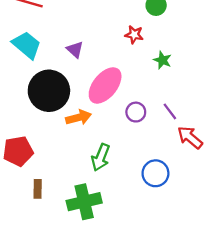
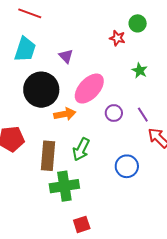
red star: (134, 35) -> (117, 38), moved
cyan trapezoid: (27, 45) -> (25, 49), turned 64
brown rectangle: (38, 189) -> (48, 156), moved, size x1.8

